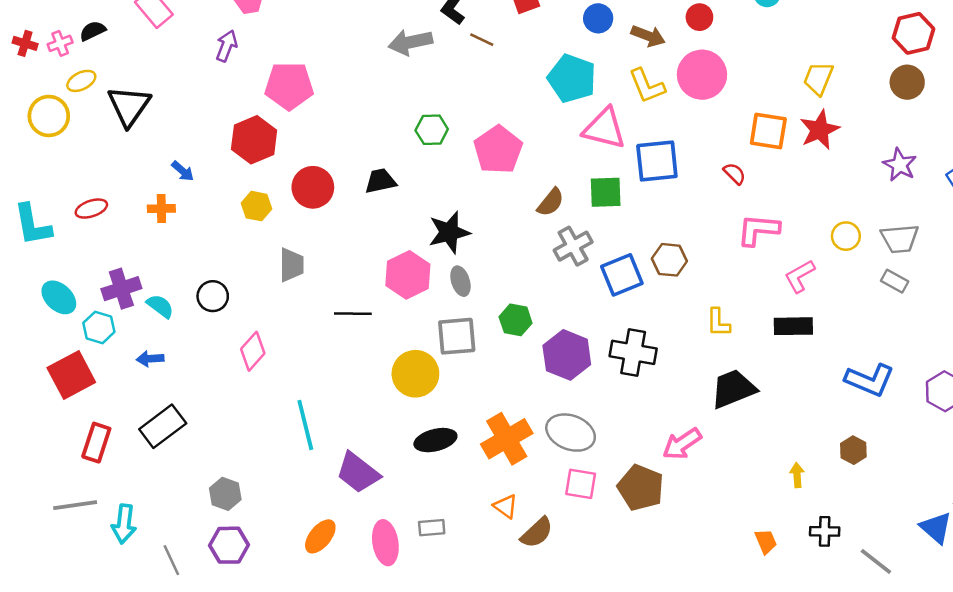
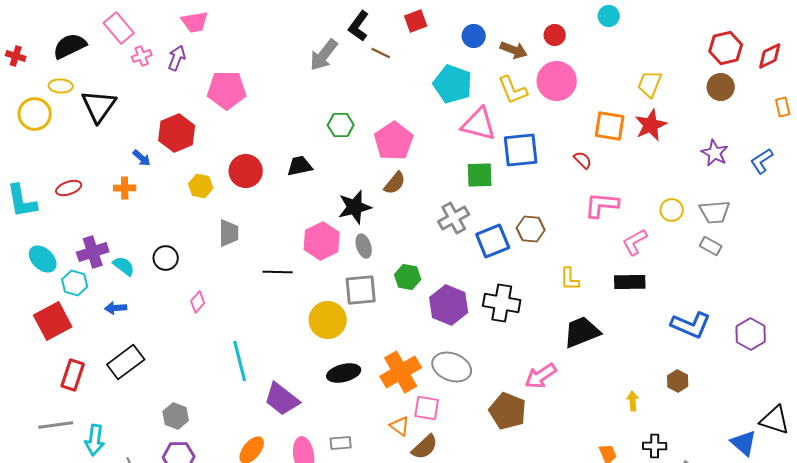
black semicircle: (93, 31) -> (70, 46), size x1.6
gray arrow: (410, 42) -> (324, 55), turned -40
pink cross: (60, 43) -> (142, 56), moved
yellow ellipse: (81, 81) -> (61, 86), turned 30
red hexagon: (254, 140) -> (177, 133), moved
brown semicircle: (551, 202) -> (395, 183), moved
pink diamond: (253, 351) -> (198, 302), size x0.7
pink square: (581, 484) -> (427, 408), moved

